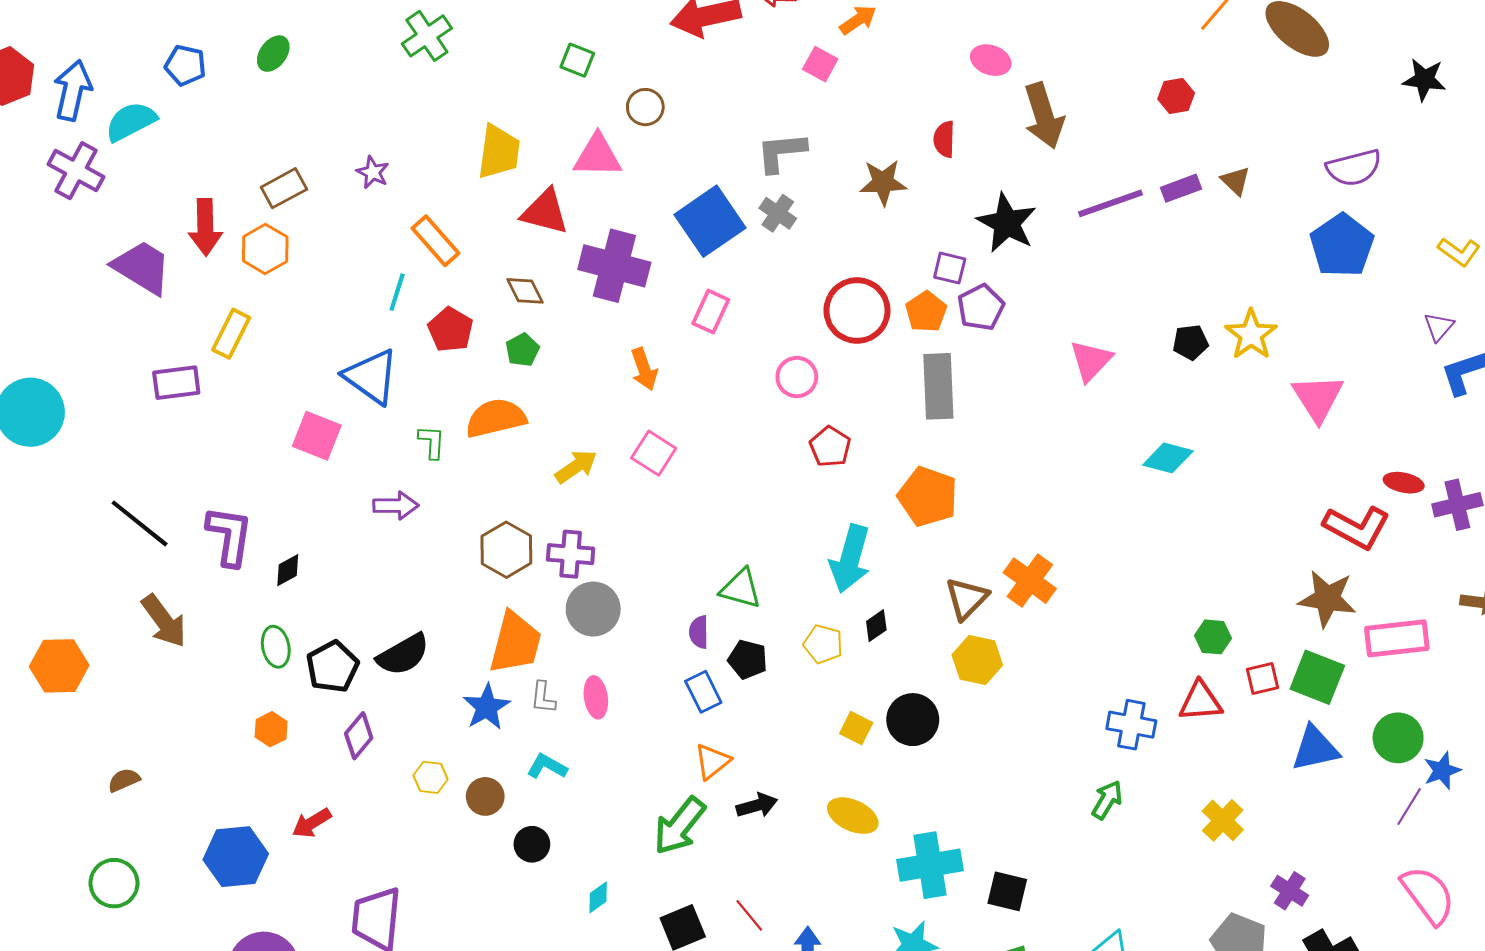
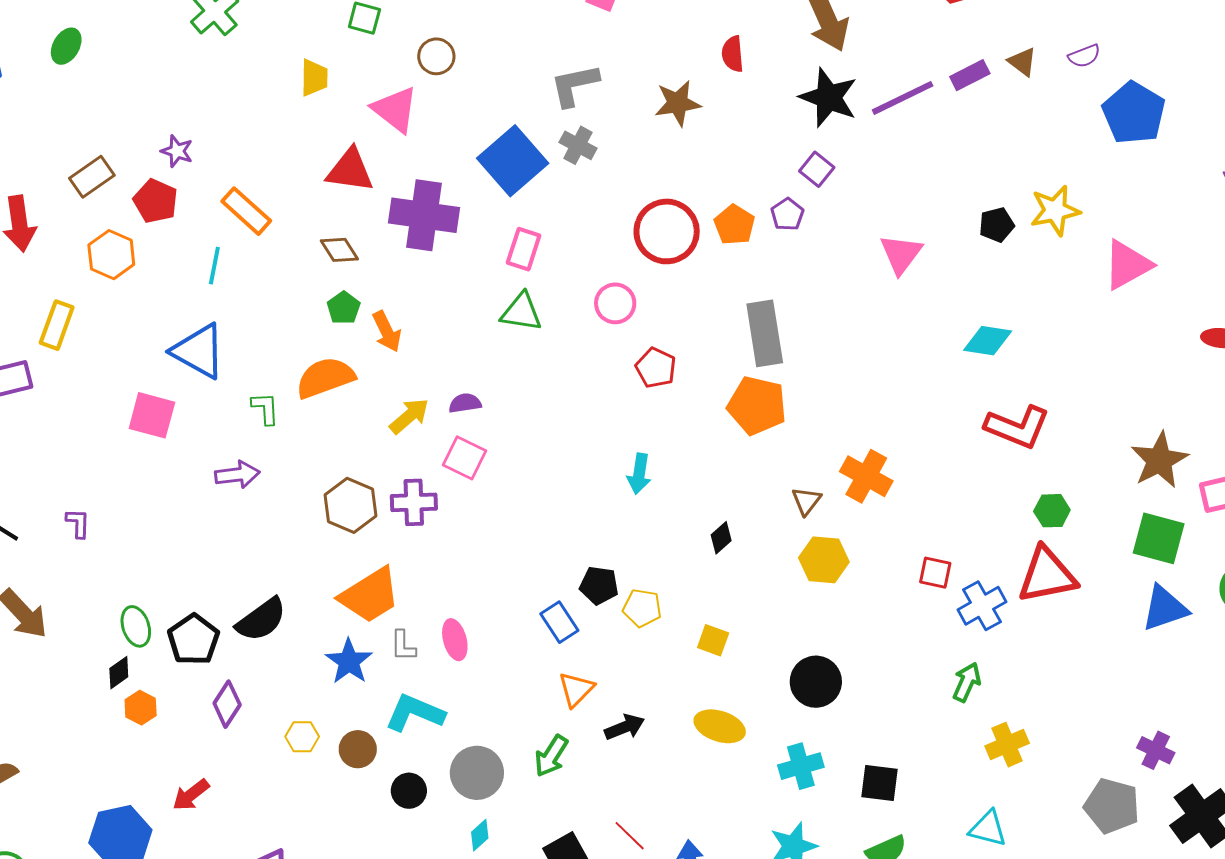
yellow trapezoid: (499, 152) -> (314, 78), moved, size x0.7
pink triangle: (598, 156) -> (395, 109), turned 44
purple semicircle: (1354, 168) -> (1084, 56), moved, size x0.6
black star: (1007, 223) -> (829, 97), moved
orange hexagon: (265, 249) -> (111, 255), moved
purple square: (950, 268) -> (817, 169), moved, turned 32
purple pentagon: (981, 307) -> (787, 214), size x0.7
red pentagon: (450, 330) -> (156, 201), moved
yellow star: (1251, 335) -> (1055, 210), turned 30
orange arrow: (644, 369) -> (387, 331), moved
gray rectangle: (938, 386) -> (765, 333), moved
pink triangle: (1318, 398) -> (1127, 265), turned 40
pink square: (654, 453) -> (464, 458), moved
red L-shape: (1357, 527) -> (1017, 427), moved
purple L-shape: (229, 536) -> (78, 523), size x0.5
cyan arrow: (850, 559) -> (639, 474), moved, size x0.6
black diamond: (288, 570) -> (119, 673), moved
green triangle: (741, 589) -> (521, 312), moved
brown triangle: (967, 598) -> (806, 501), size x0.7
brown star: (1327, 599) -> (1159, 460), turned -30
gray circle: (593, 609) -> (477, 773), moved
purple semicircle: (699, 632) -> (465, 403), moved, turned 88
orange trapezoid: (515, 643) -> (370, 595), turned 50
yellow pentagon: (823, 644) -> (642, 608), moved
red square: (1263, 679) -> (935, 573), moved, turned 32
red triangle: (1200, 701) -> (1047, 575), size x1.4
black circle: (913, 720) -> (816, 682), moved
blue cross: (1131, 725) -> (982, 606), turned -33
cyan L-shape: (547, 766) -> (415, 713), size x1.5
yellow cross: (1223, 820) -> (1007, 745), moved, turned 30
green arrow: (679, 826) -> (551, 756), size x0.7
cyan cross: (930, 865) -> (801, 766), size x0.7

